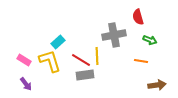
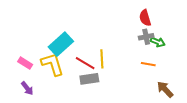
gray cross: (114, 35) -> (146, 37), moved, size x0.6
cyan rectangle: (58, 42) -> (61, 44), size x1.6
brown arrow: (157, 85) -> (165, 89), turned -126

